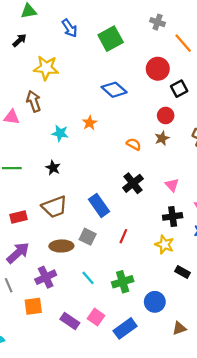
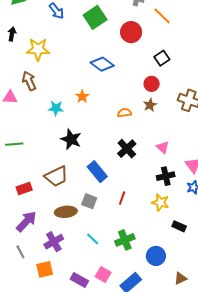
black arrow: (19, 40) -> (12, 34), moved, turned -32
red circle: (158, 69) -> (131, 32), moved
orange semicircle: (134, 144) -> (124, 113), turned -32
black star: (53, 168) -> (71, 139), moved, size x1.5

